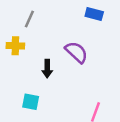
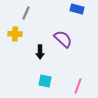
cyan square: (31, 102) -> (45, 81), moved

